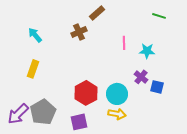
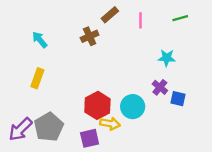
green line: (159, 16) -> (180, 18), turned -32
pink line: (124, 43) -> (141, 20), moved
yellow arrow: (117, 114) -> (110, 124), moved

